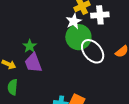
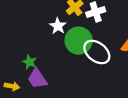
white star: (74, 21) -> (58, 26), moved

